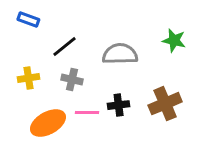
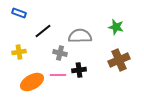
gray cross: (72, 80) -> (60, 53), moved
brown cross: (165, 104) -> (119, 60), moved

